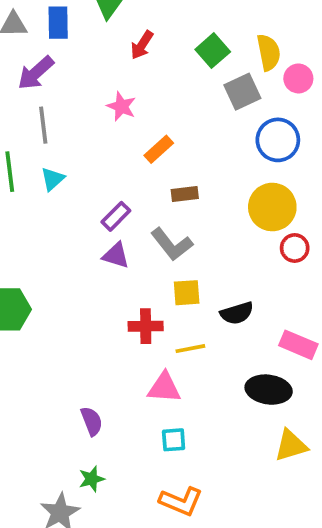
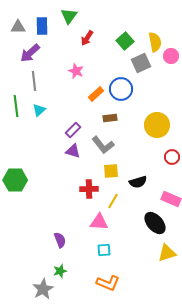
blue circle: (278, 140) -> (121, 89), moved
red circle: (295, 248) -> (172, 157), moved
yellow line: (190, 349) -> (113, 201), turned -49
black ellipse: (269, 390) -> (155, 223), turned 40

